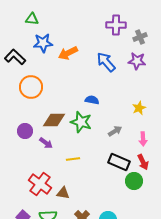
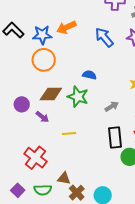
blue star: (43, 43) -> (42, 35), moved
orange circle: (31, 87) -> (44, 60), moved
black rectangle: (119, 162) -> (115, 137), turned 60
brown triangle: (63, 193) -> (64, 178), moved

